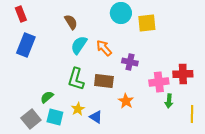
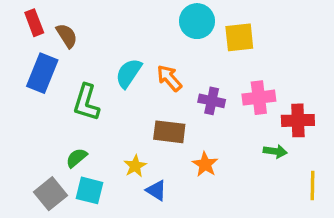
brown semicircle: (71, 22) -> (67, 36), moved
green L-shape: (76, 79) -> (86, 102), moved
pink cross: (159, 82) -> (259, 98), moved
green arrow: (169, 101) -> (275, 151), moved, turned -88
yellow star: (78, 109) -> (135, 166), moved

